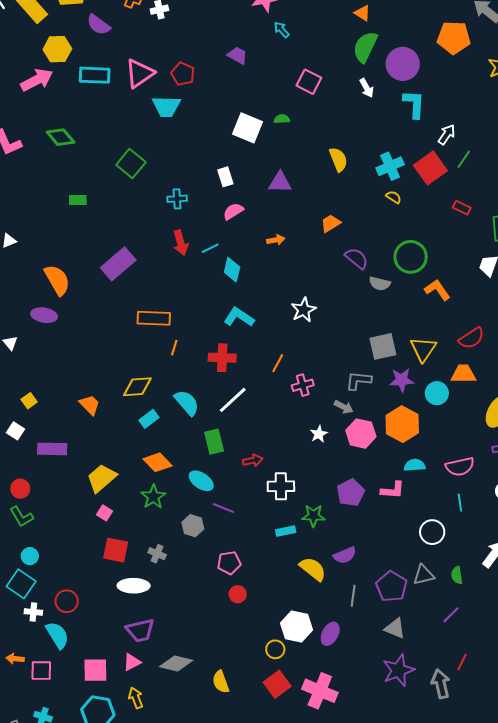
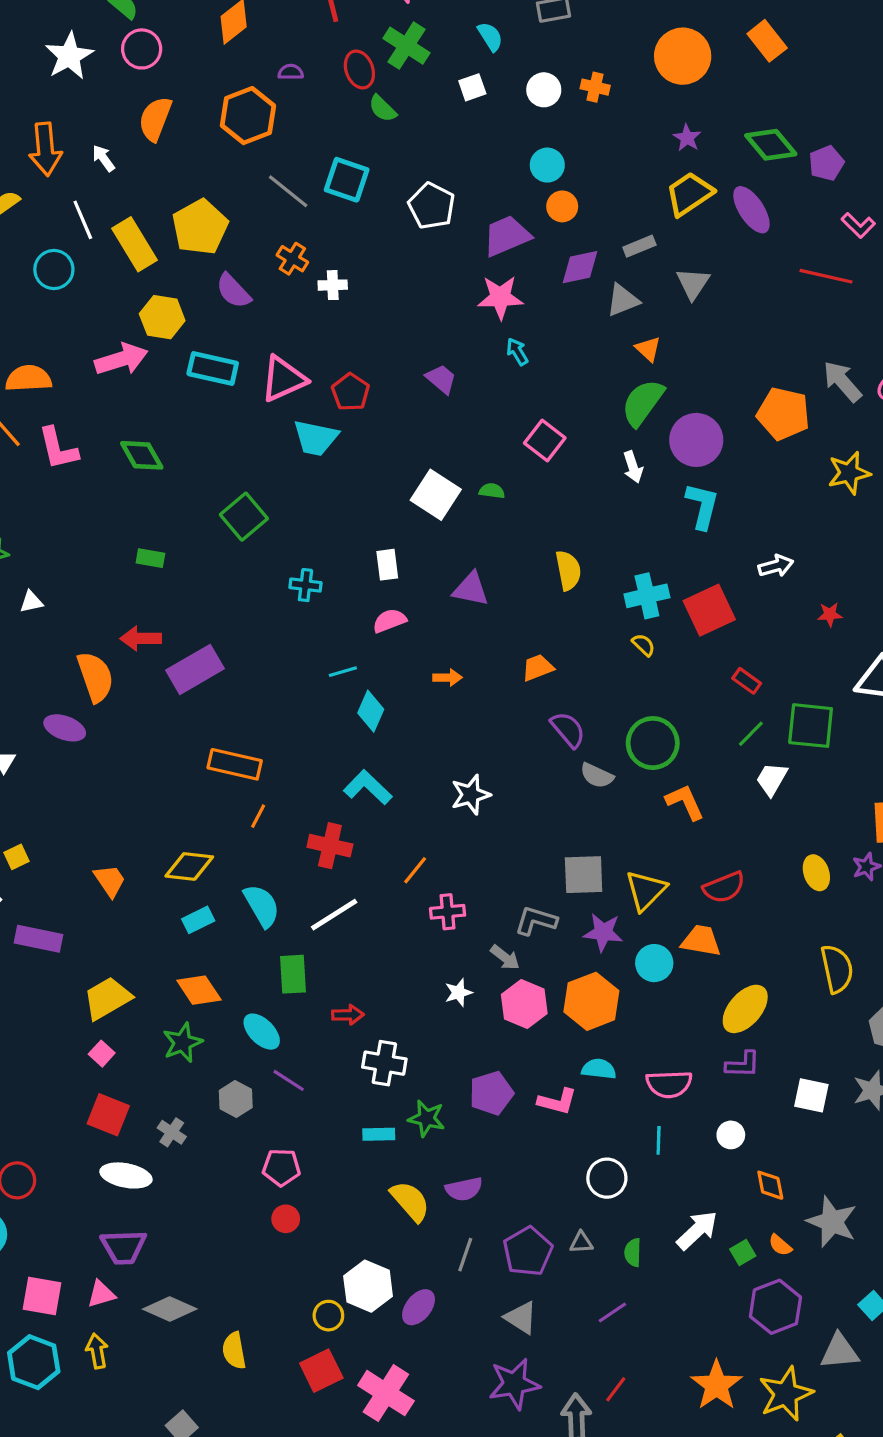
white arrow: (447, 135) -> (776, 566), moved, turned 30
green line: (464, 159) -> (751, 734), moved
red arrow: (181, 243) -> (141, 638), moved, turned 95
gray triangle: (424, 575) -> (581, 1242), size x0.7

